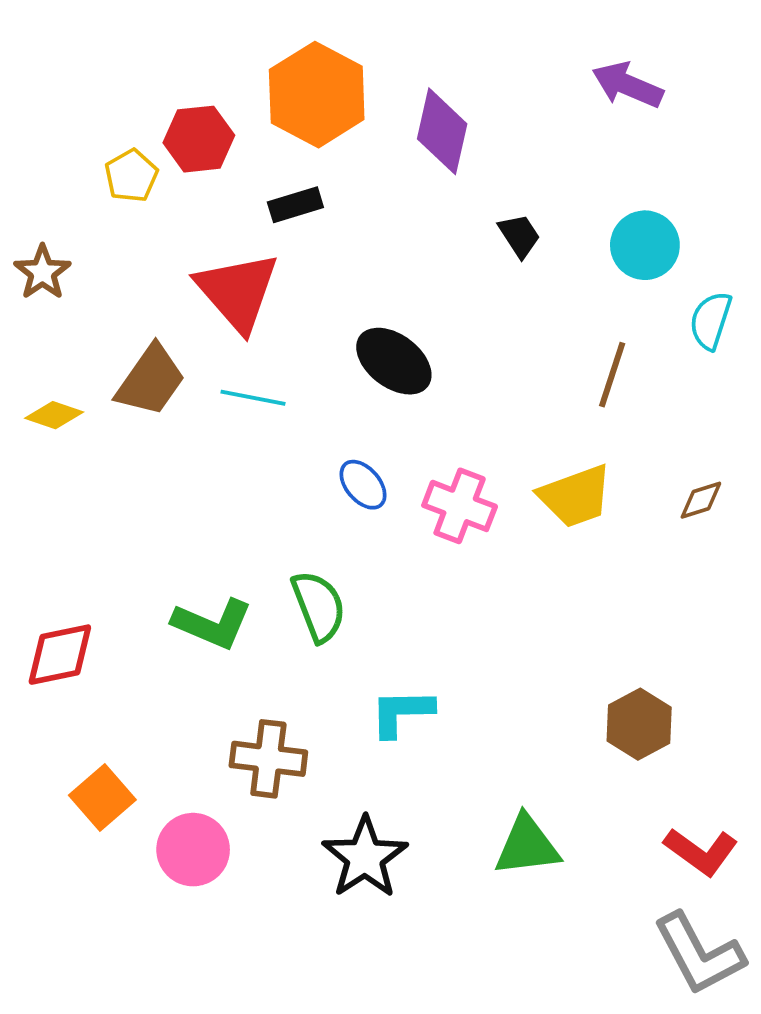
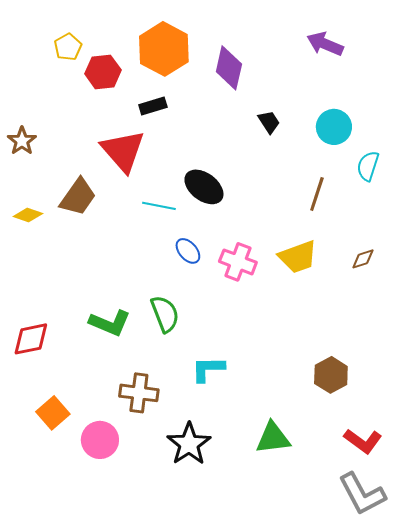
yellow pentagon: (131, 176) -> (68, 47), moved
cyan line: (253, 398) -> (159, 206), moved

